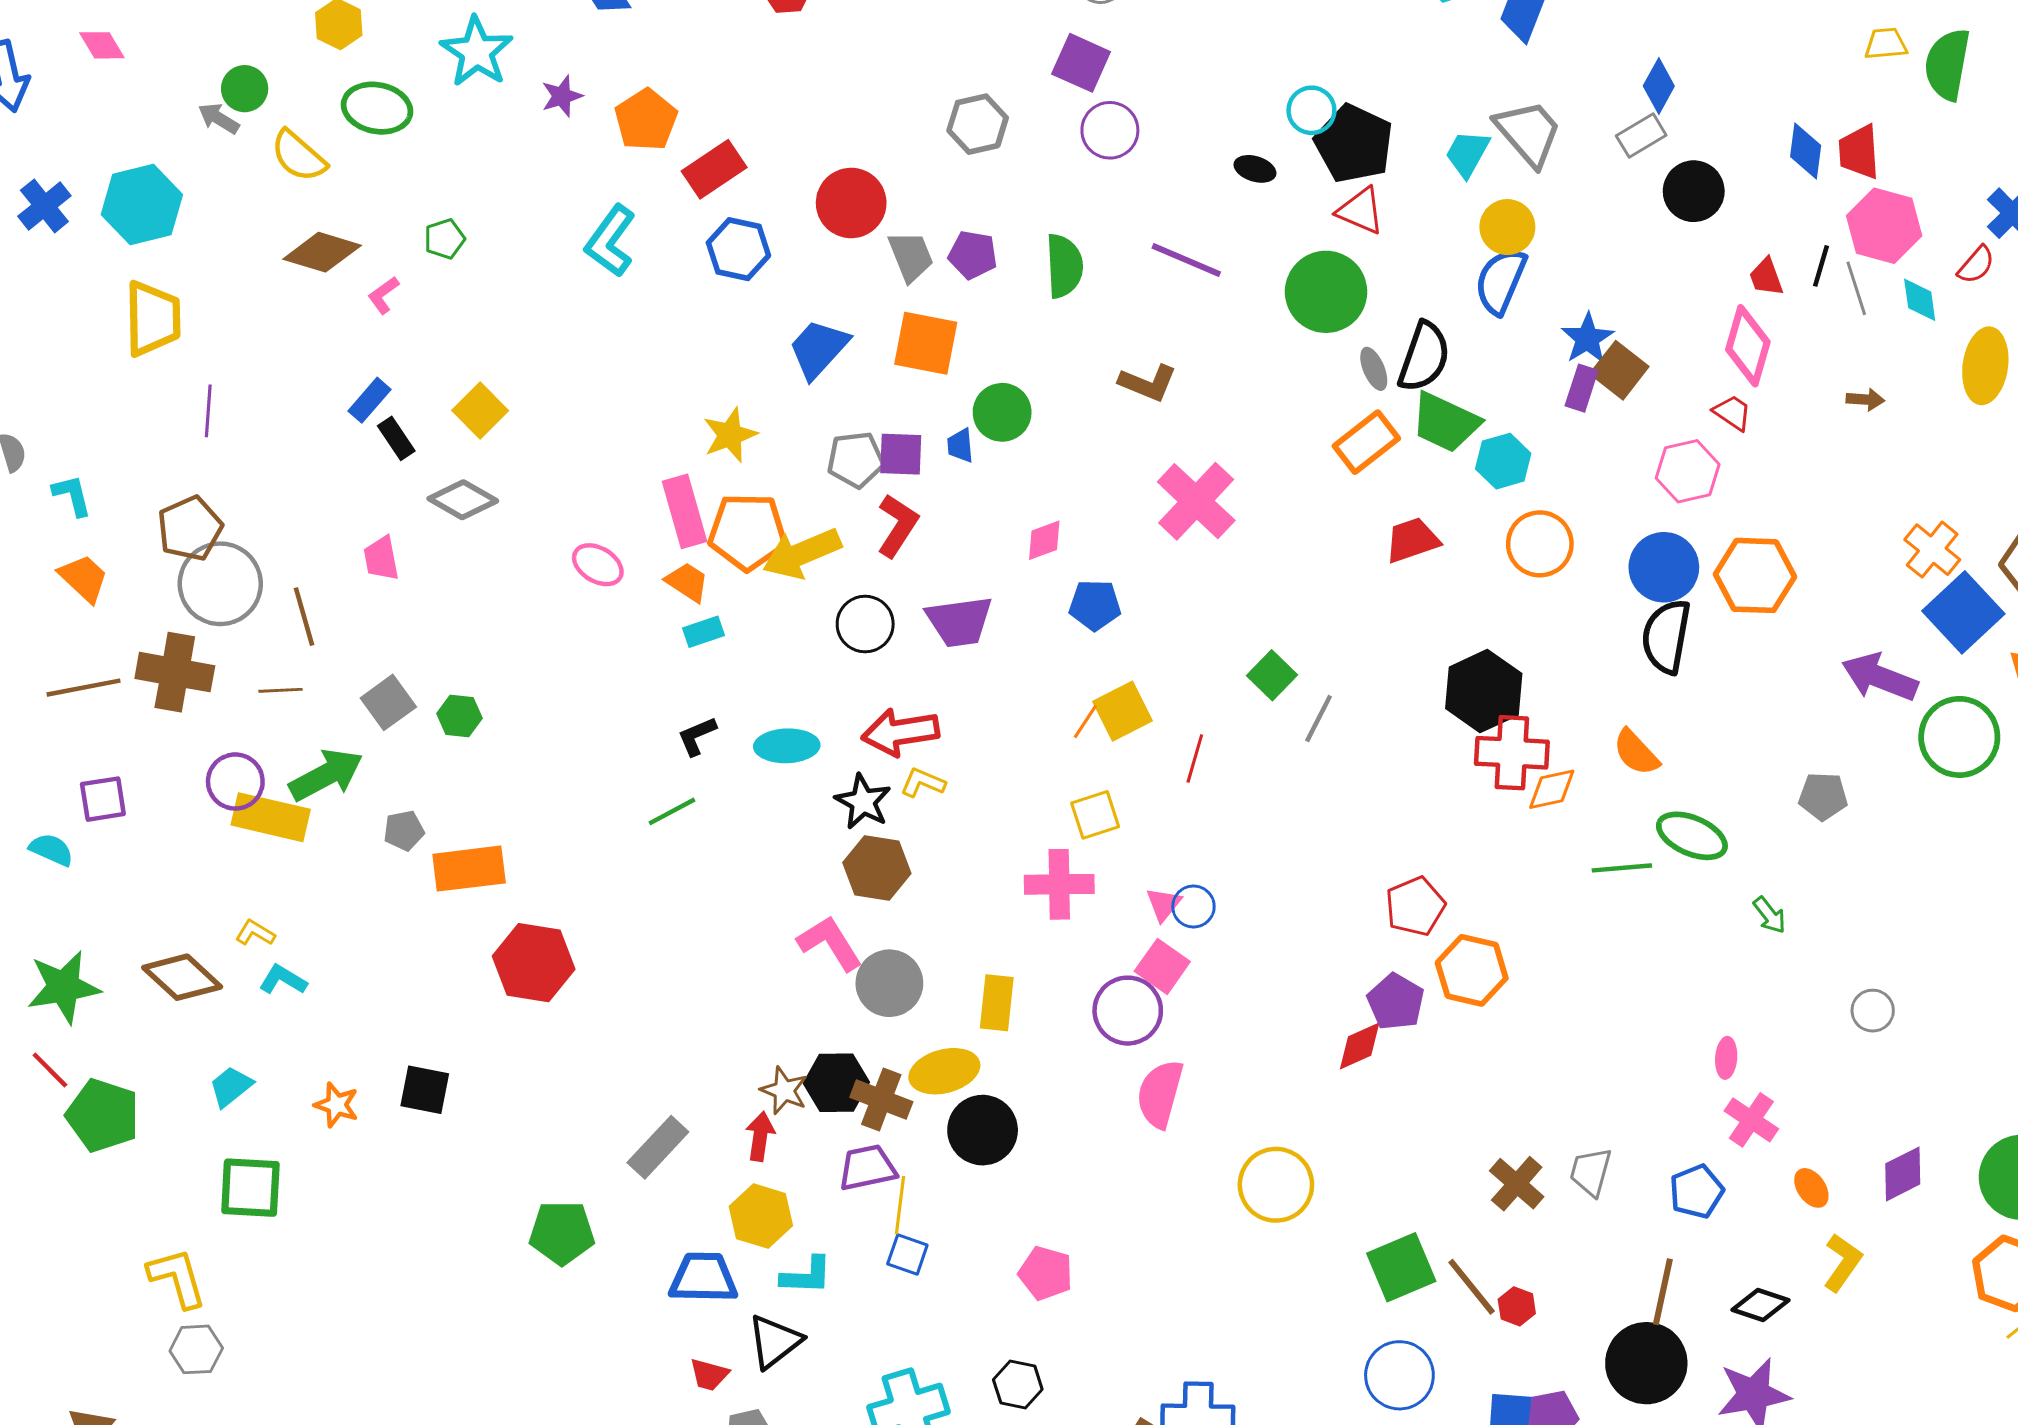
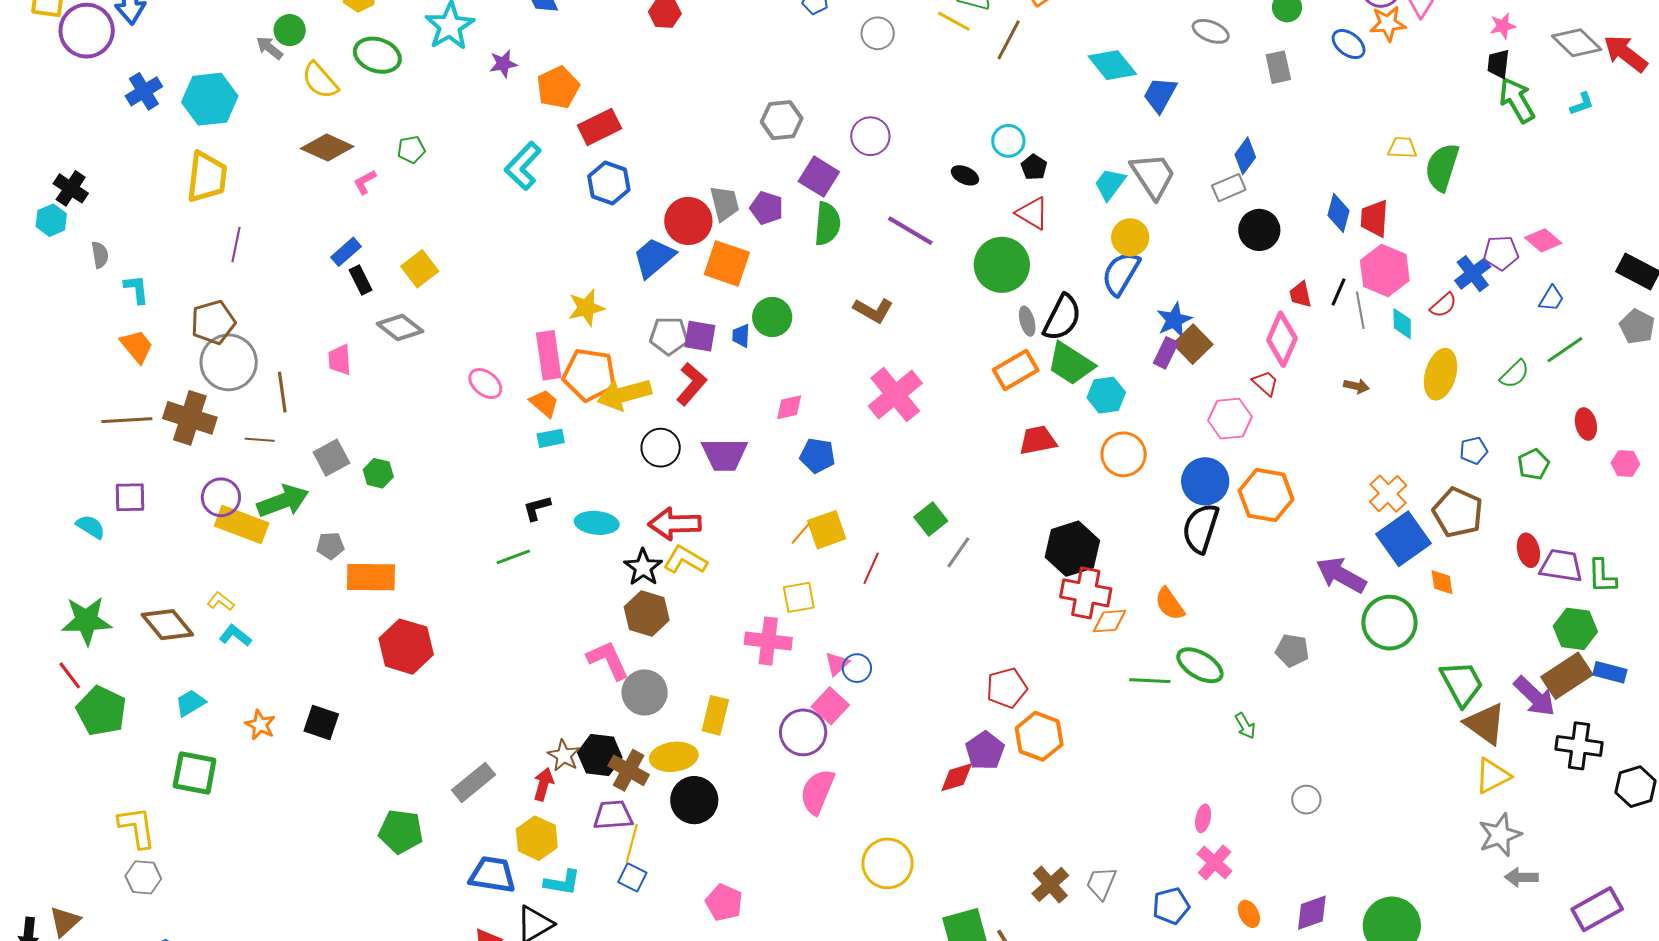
purple square: (1081, 63) -> (819, 177), moved
black pentagon: (1354, 144) -> (1034, 167), size x0.5
red circle: (851, 203) -> (688, 221), moved
yellow L-shape: (923, 783) -> (685, 560), size x1.4

